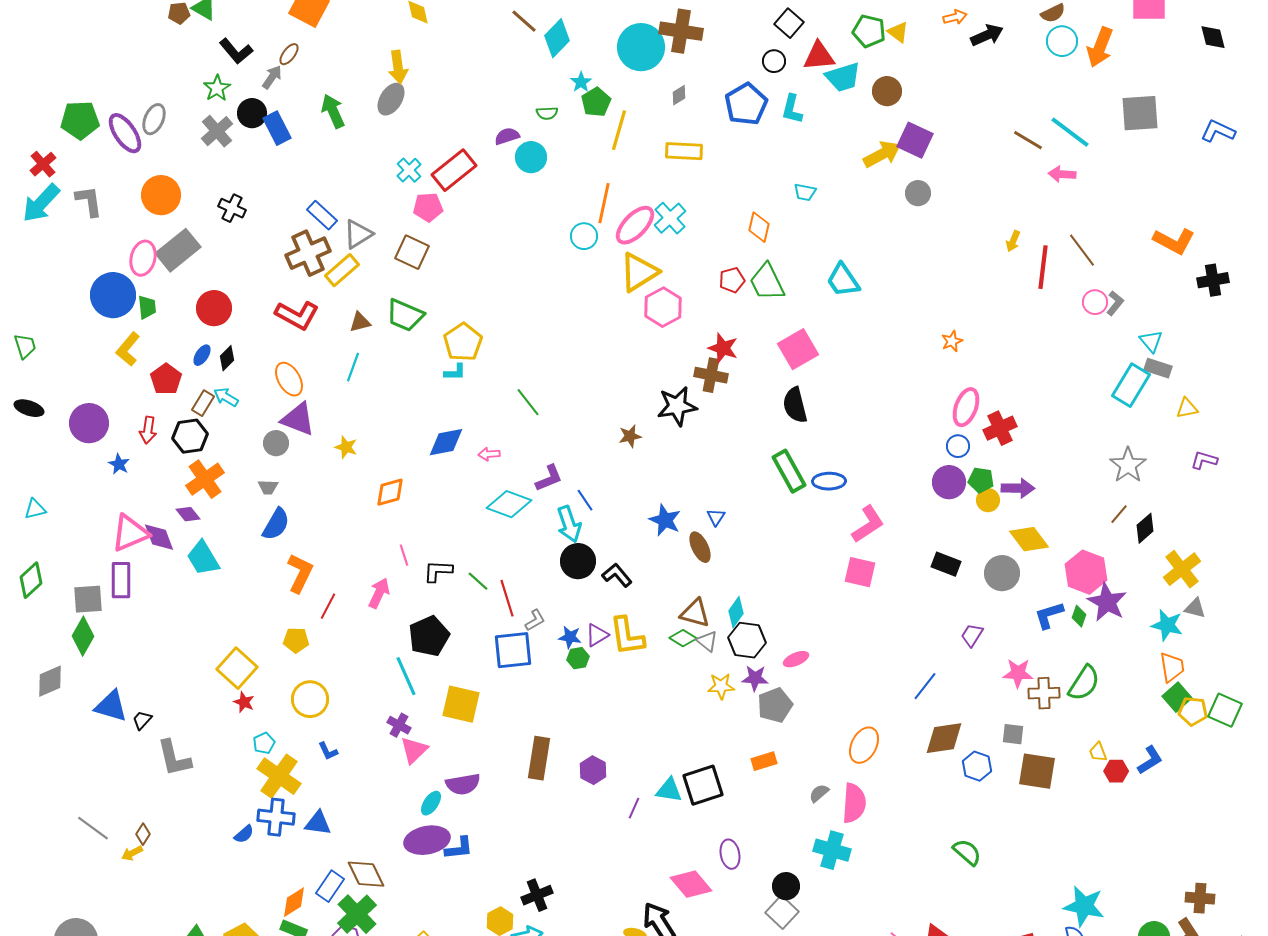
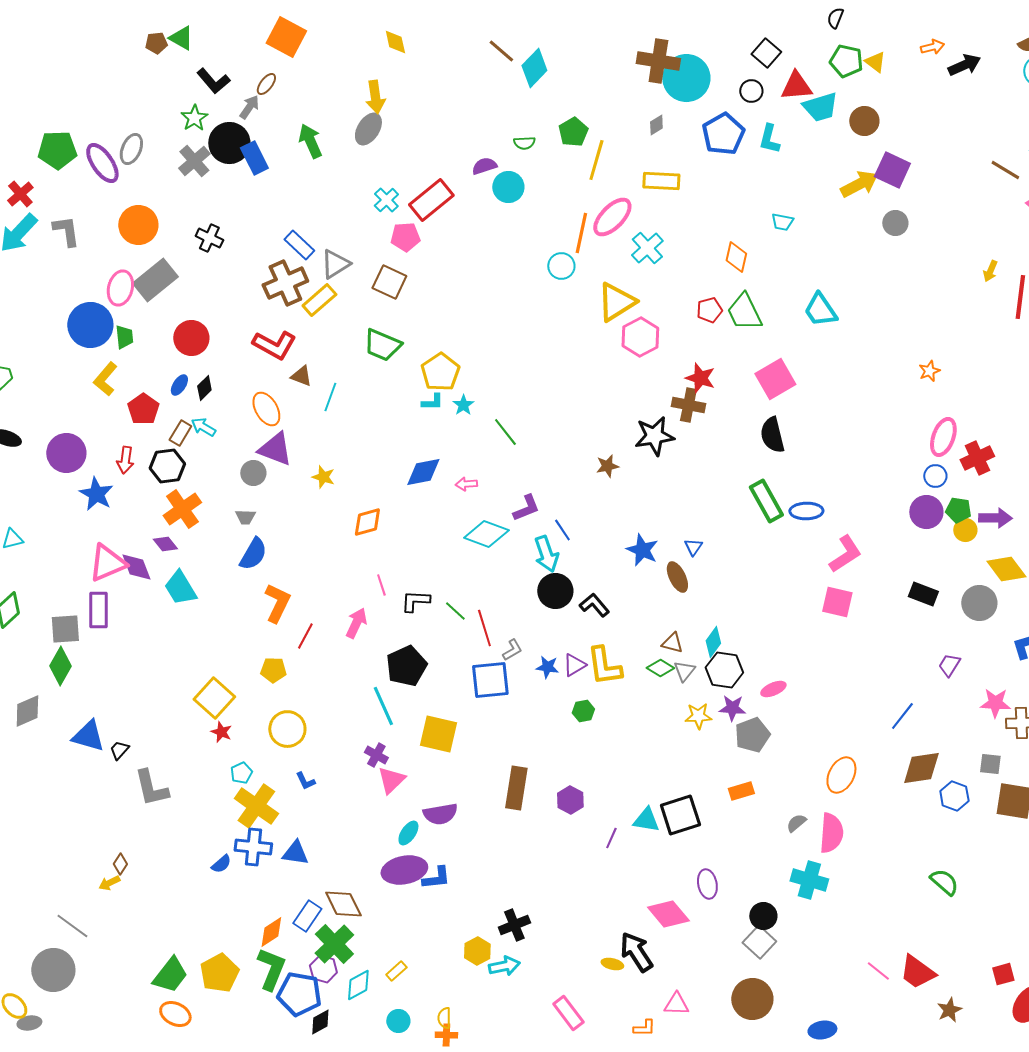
cyan circle: (641, 47) -> (686, 78), moved
cyan star: (581, 82) -> (463, 405), moved
black circle: (252, 113) -> (229, 143), size x1.4
pink ellipse: (635, 225) -> (612, 217), moved
brown triangle: (360, 322) -> (301, 376), moved, turned 35
blue star: (119, 464) -> (96, 494), size x1.6
brown triangle: (695, 613) -> (672, 643), size x0.7
gray triangle: (707, 641) -> (684, 671), turned 30
green hexagon: (578, 658) -> (583, 711), moved
gray line: (93, 828) -> (72, 926), moved

